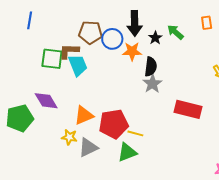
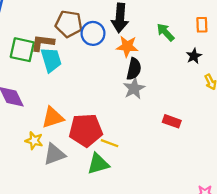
black star: (155, 38) -> (194, 56), moved
orange star: (132, 51) -> (127, 46), moved
red rectangle: (188, 109) -> (172, 121), size x0.6

